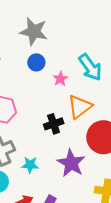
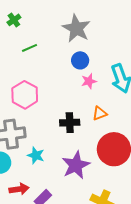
blue circle: (36, 62) -> (80, 60), moved
orange triangle: (80, 107) -> (100, 113), size x0.6

